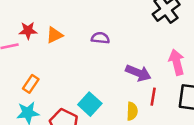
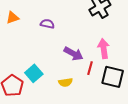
red line: (153, 97) -> (90, 68), moved
yellow semicircle: (132, 111) -> (66, 82), turned 72

